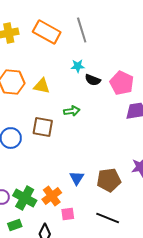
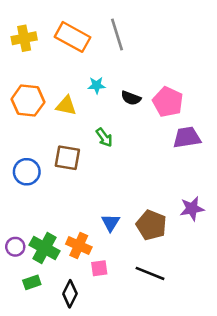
cyan star: (78, 66) -> (97, 85), moved
green arrow: (72, 111) -> (104, 137), turned 63
brown pentagon: (109, 180) -> (151, 225), turned 30
orange cross: (52, 196) -> (79, 245), turned -30

